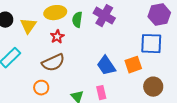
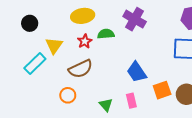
green semicircle: (77, 20) -> (106, 34), moved, turned 77
yellow triangle: (28, 26) -> (54, 46), moved
orange square: (133, 65) -> (162, 90), moved

